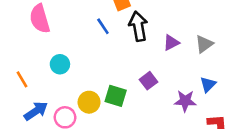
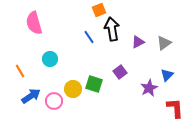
blue line: (103, 26) -> (89, 37), moved
purple star: (185, 101) -> (149, 88), turned -30

